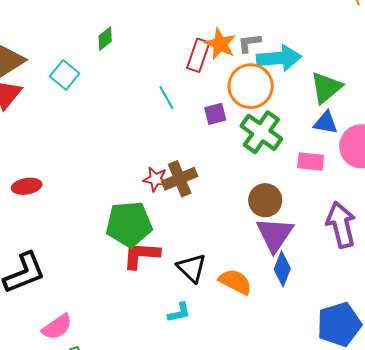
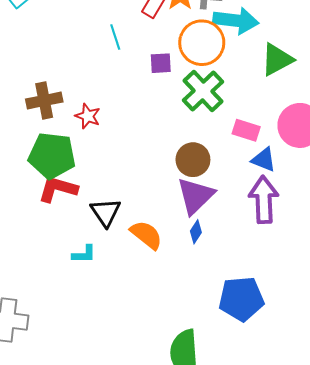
blue triangle: (326, 123) -> (264, 160), moved
brown cross: (180, 179) -> (44, 100), moved
blue diamond: (282, 269) -> (196, 232), size x0.7

